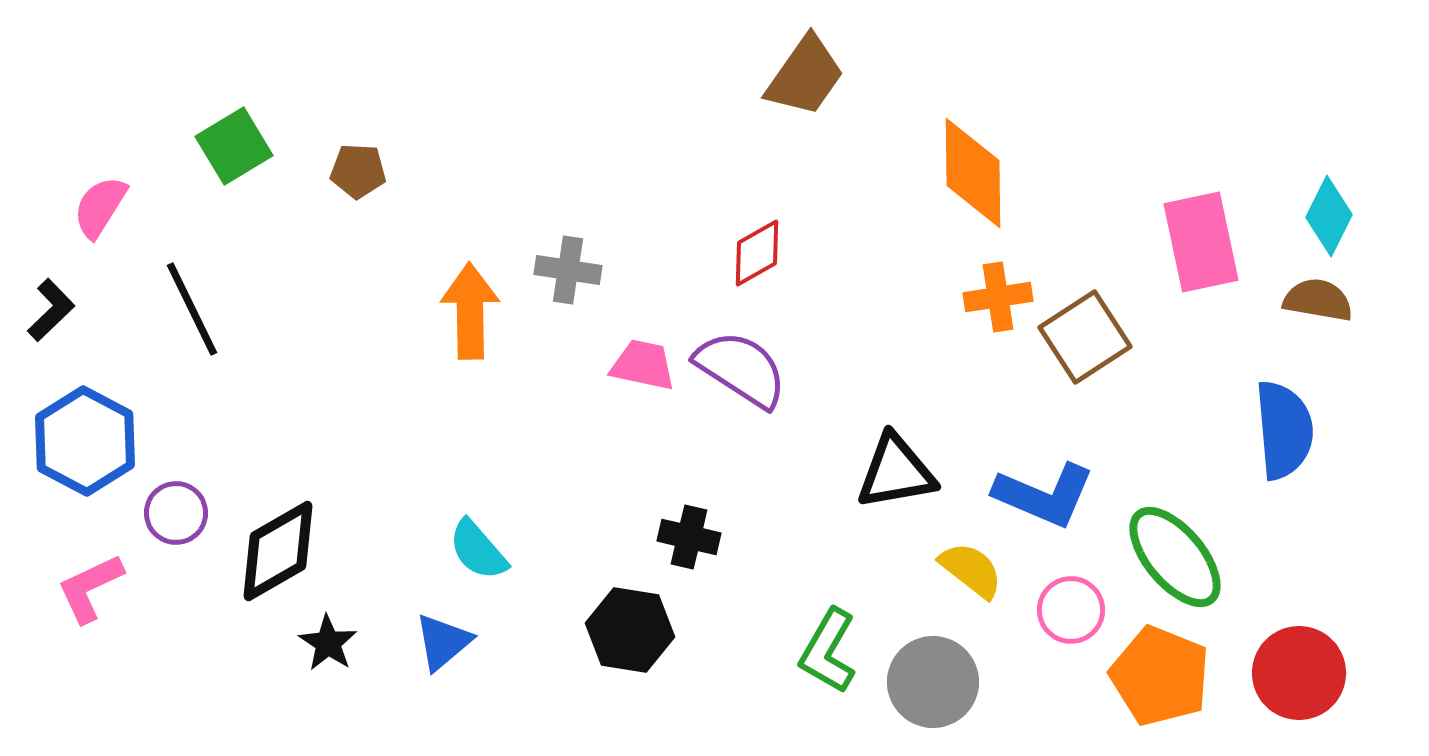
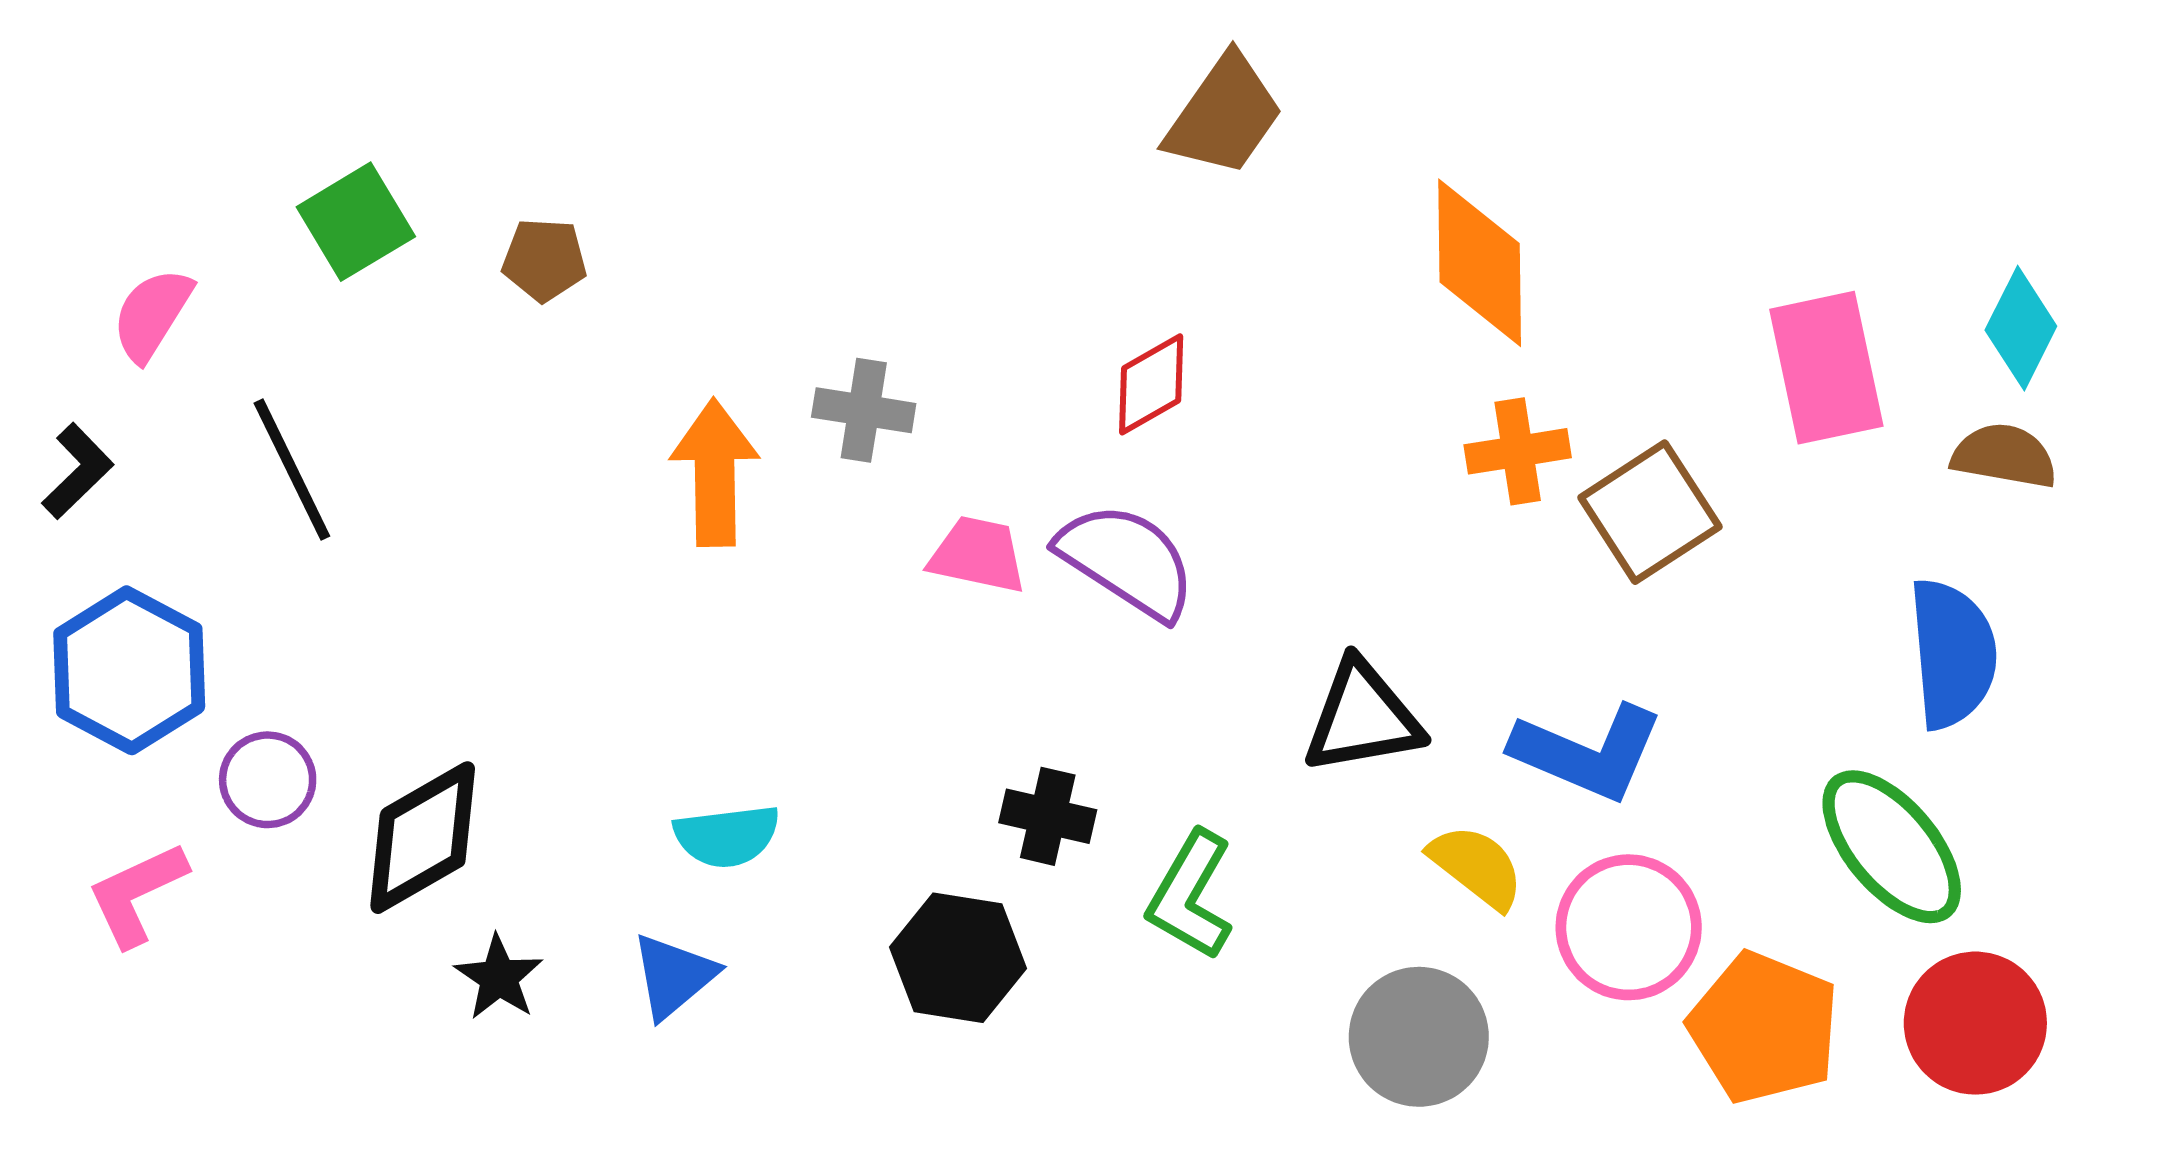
cyan semicircle: (478, 550) -> (727, 836), turned -56
green ellipse: (1175, 557) -> (1892, 847), moved
pink circle: (1071, 610) -> (1629, 927), size x1.4
green L-shape: (828, 651) -> (1191, 895), moved

